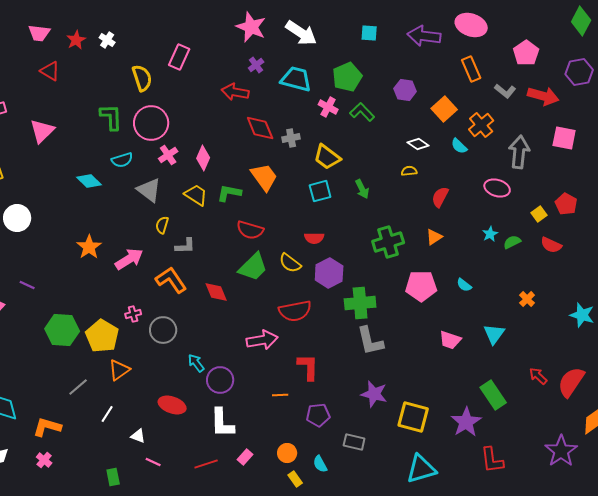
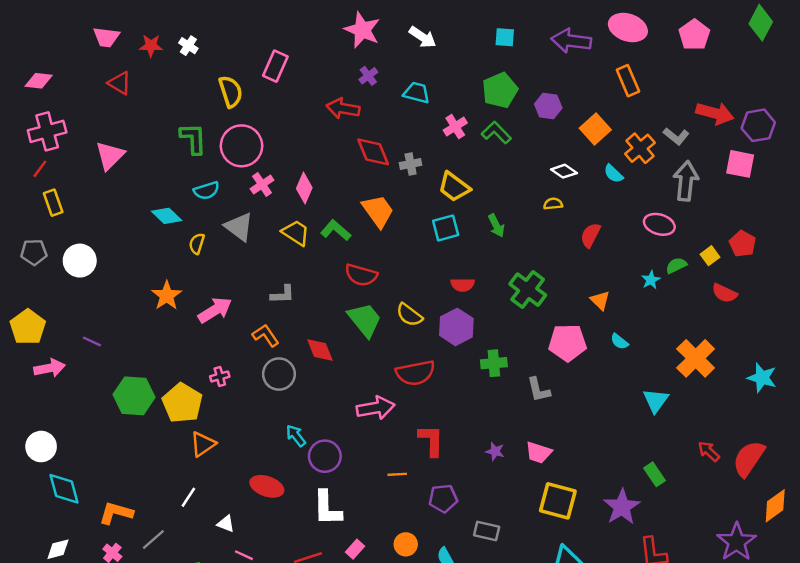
white arrow: (301, 33) -> (423, 37), size x0.7
red star: (76, 40) -> (151, 46), turned 30
pink pentagon: (526, 53) -> (694, 35), moved
purple hexagon: (579, 72) -> (758, 125), moved
green pentagon: (347, 77) -> (500, 90), moved
cyan trapezoid: (296, 79) -> (417, 93), size x0.7
gray L-shape: (505, 91) -> (676, 136), moved
pink cross: (328, 107) -> (455, 127), turned 30
green L-shape: (229, 193) -> (336, 230), turned 30
yellow semicircle: (162, 225) -> (197, 244), moved
orange triangle: (434, 237) -> (600, 300), moved, turned -42
red semicircle: (314, 238) -> (462, 285), moved
green cross: (388, 242) -> (528, 290), turned -36
green semicircle: (512, 242) -> (676, 265), moved
green trapezoid: (253, 267) -> (365, 320), turned -84
orange L-shape: (171, 280) -> (266, 335), size x0.7
orange cross: (527, 299) -> (696, 358), size x2.0
green cross: (360, 303) -> (494, 363), size x0.7
gray circle: (163, 330) -> (279, 374), moved
pink trapezoid: (450, 340) -> (539, 453), moved
gray L-shape: (370, 341) -> (539, 390), moved, size x0.7
gray line: (78, 387) -> (153, 539), moved
purple star: (374, 394) -> (495, 451), moved, size x0.6
green rectangle: (493, 395) -> (654, 474), size x0.7

